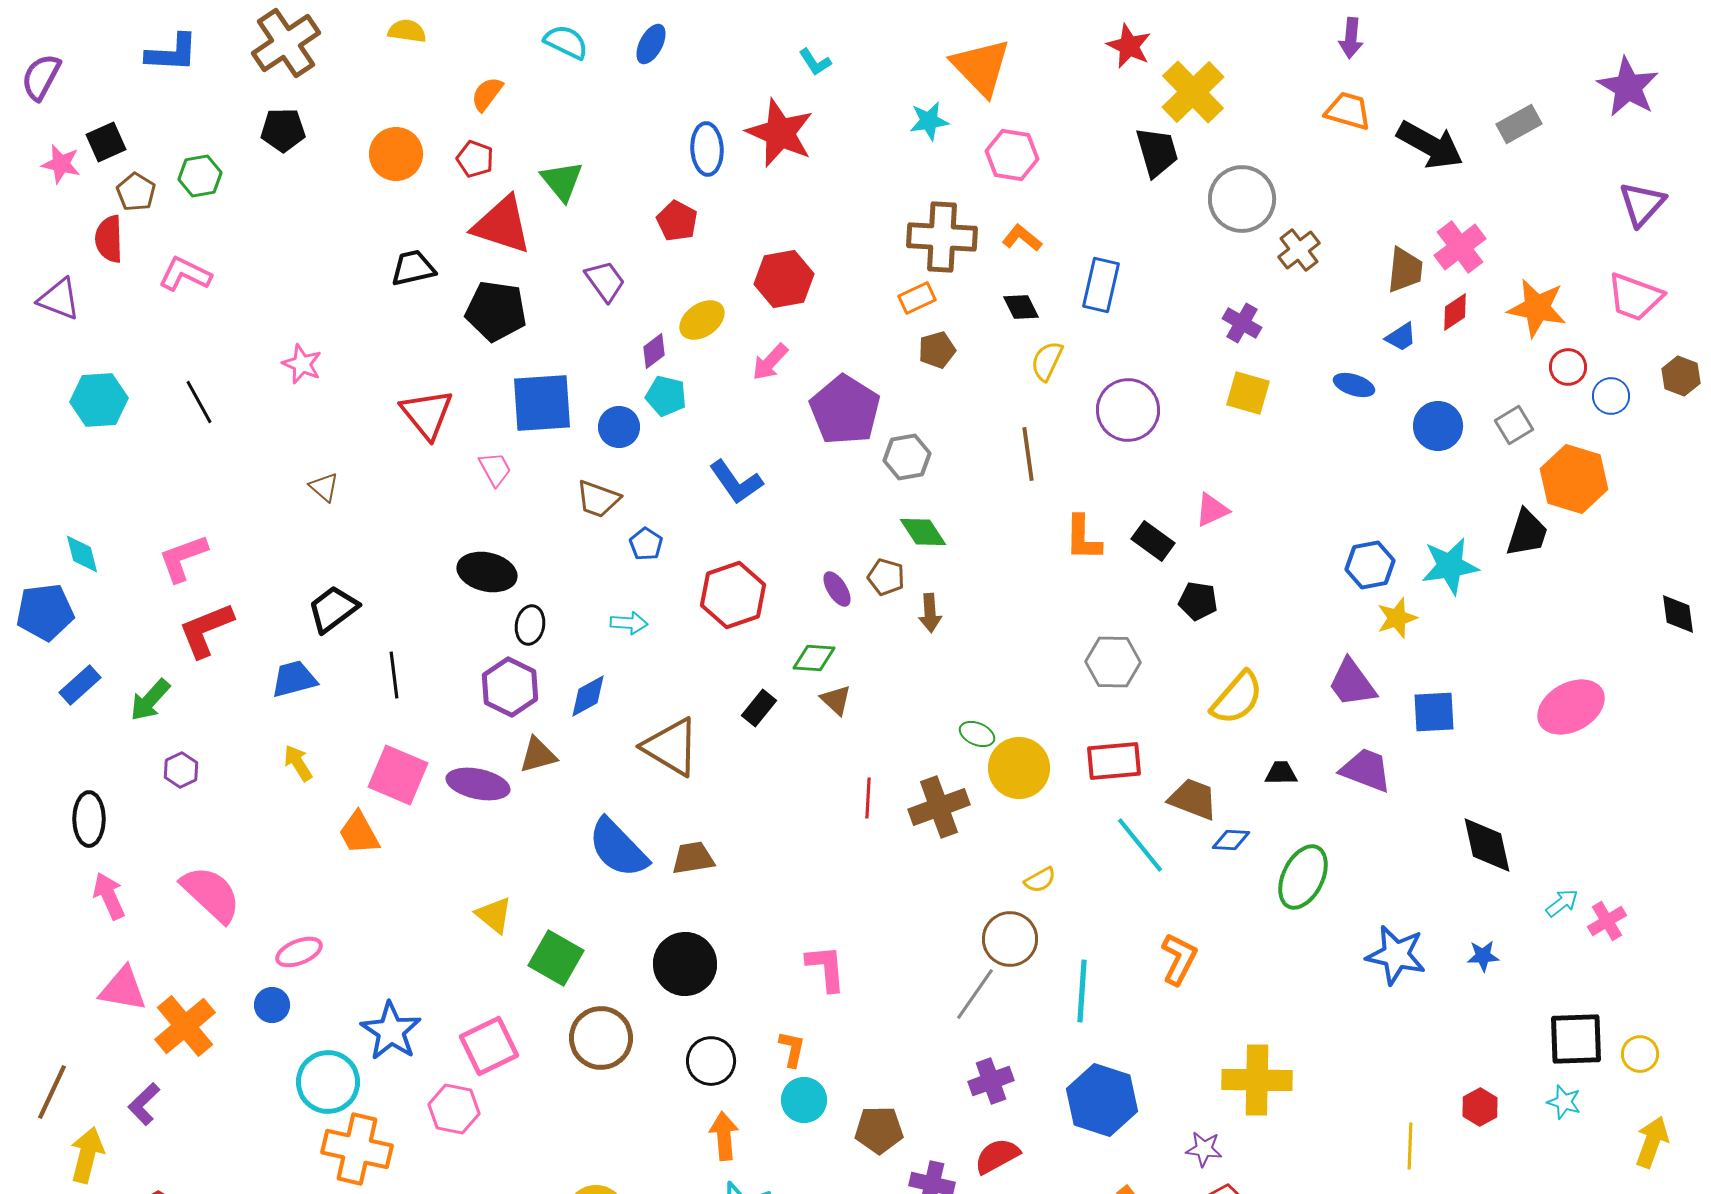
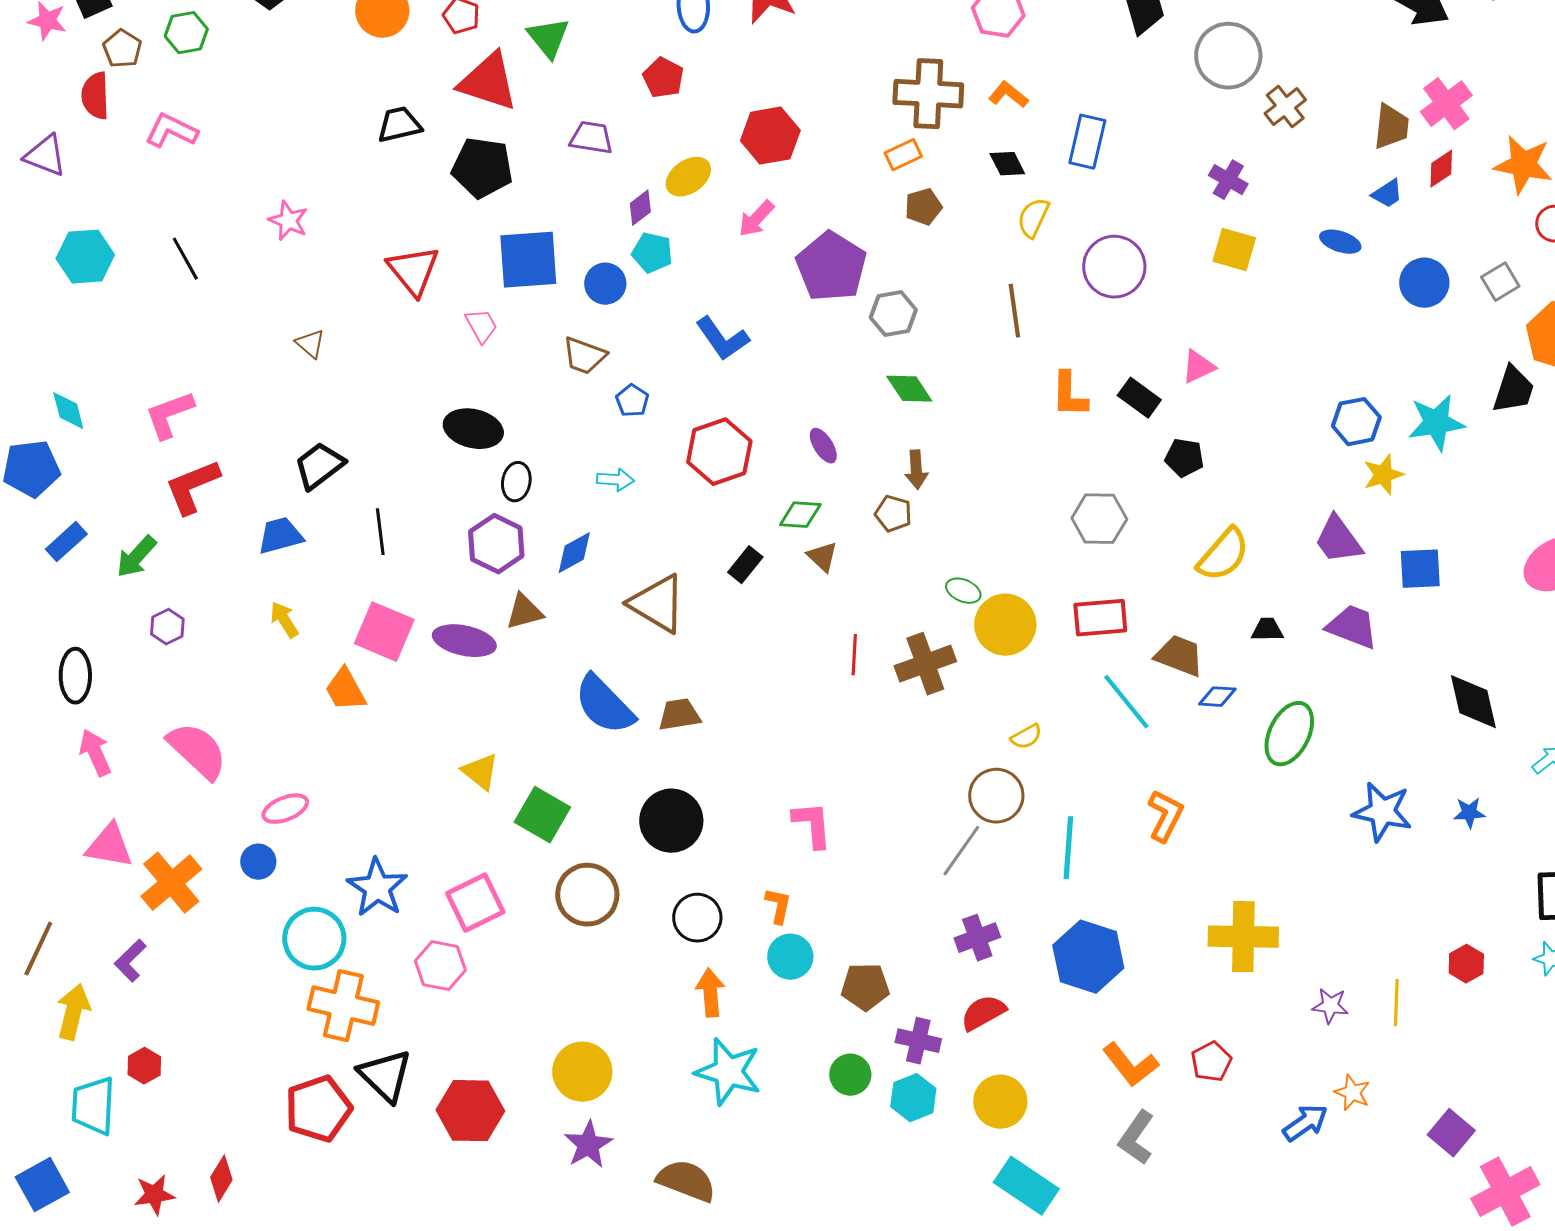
purple trapezoid: (605, 281) -> (591, 138), turned -45
brown pentagon: (886, 577) -> (893, 514), moved
purple star: (1204, 1149) -> (1330, 1006), moved

